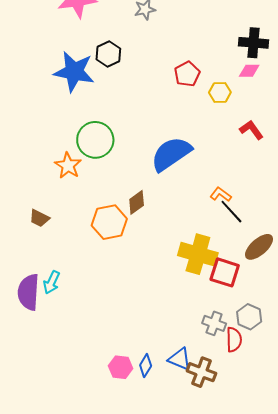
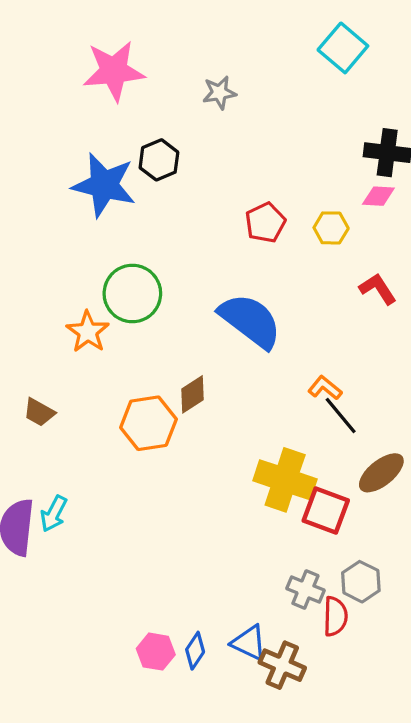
red pentagon: (187, 74) -> (265, 223), moved
blue semicircle: (171, 154) -> (250, 321), turned 69

